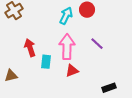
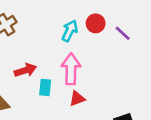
purple line: (97, 44) -> (123, 33), moved
red arrow: (30, 48) -> (25, 70), turned 90

